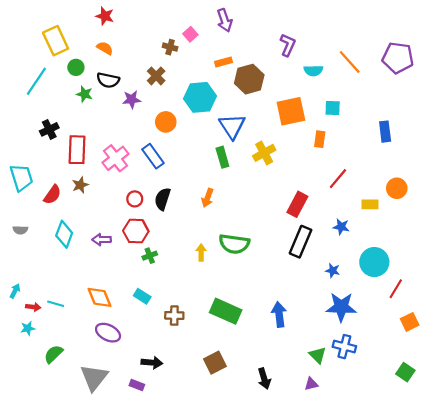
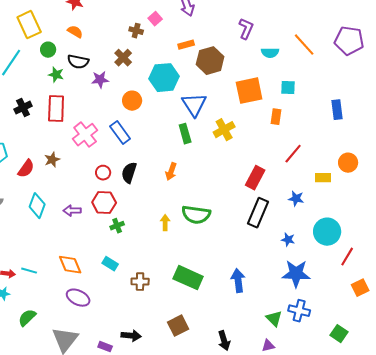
red rectangle: (77, 150) -> (56, 109), moved
black arrow: (152, 363) -> (131, 336), moved
green square: (405, 372) -> (339, 334), moved

